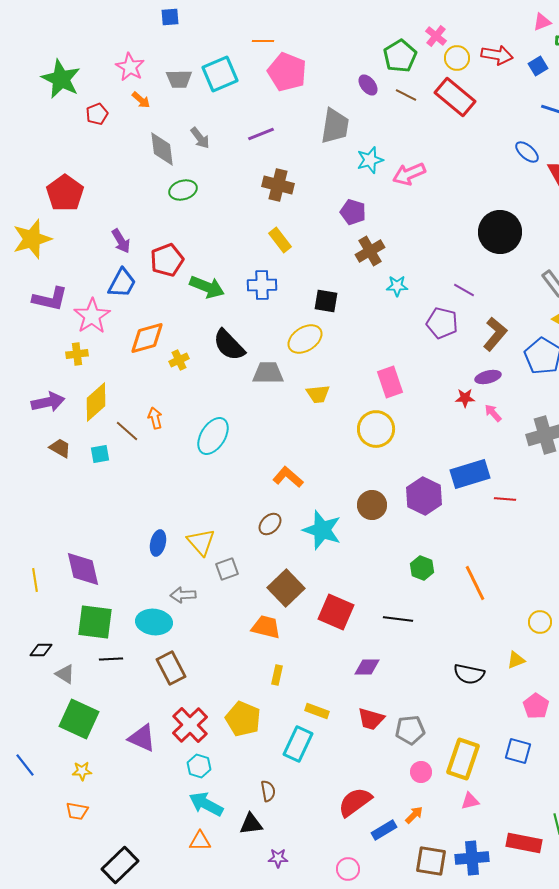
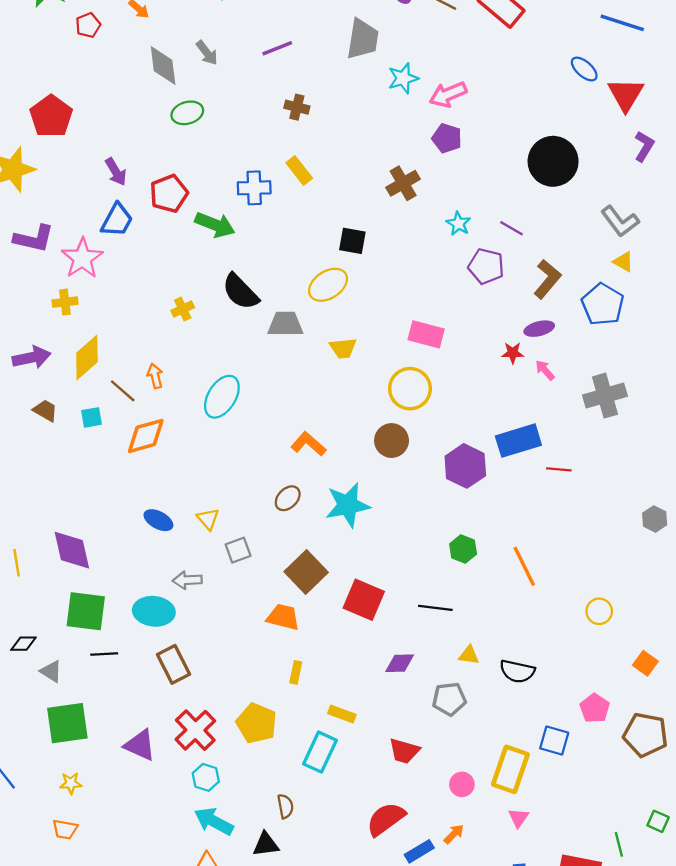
brown cross: (278, 185) -> (297, 107), size x0.7
purple pentagon: (353, 212) -> (447, 138), moved
blue cross: (262, 285) -> (254, 188), moved
cyan star: (397, 286) -> (458, 224), moved, turned 30
orange diamond: (147, 338) -> (146, 436), moved
pink rectangle: (390, 382) -> (426, 334), turned -56
brown circle: (372, 505) -> (392, 441), moved
cyan star: (322, 530) -> (348, 505), turned -30
yellow triangle: (201, 542) -> (208, 519), size x0.7
blue ellipse: (158, 543) -> (158, 520), turned -75
yellow triangle: (516, 660) -> (469, 655), moved, turned 30
green square: (79, 719) -> (67, 723), turned -33
red trapezoid: (371, 719) -> (404, 751), moved
gray pentagon: (410, 730) -> (449, 699), moved
blue square: (518, 751) -> (554, 741), moved
pink triangle: (470, 801) -> (518, 818), turned -42

